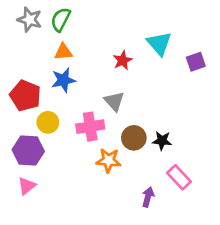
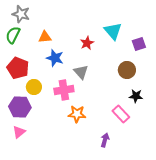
green semicircle: (61, 20) -> (13, 35), moved
blue star: (63, 80) -> (55, 58), moved, turned 30
brown circle: (134, 138) -> (127, 70), moved
black star: (162, 141) -> (136, 96), moved
pink rectangle: (179, 177) -> (121, 114), moved

